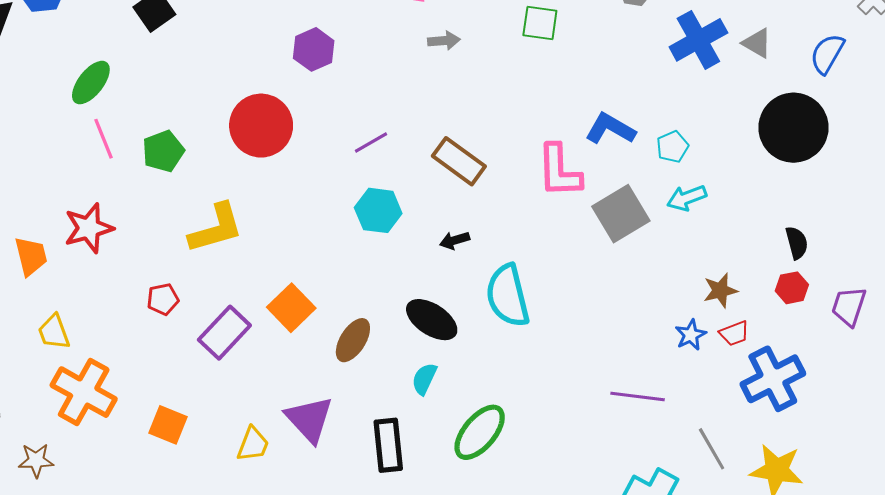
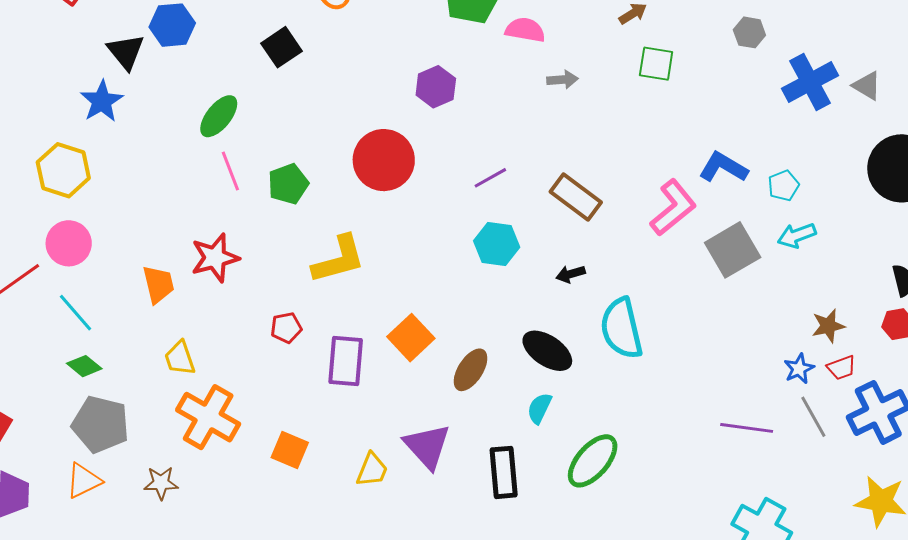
pink L-shape: (559, 171) -> (673, 208), turned -128
purple rectangle: (224, 333) -> (346, 361), turned -39
gray line: (712, 449) -> (813, 417), moved

